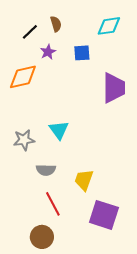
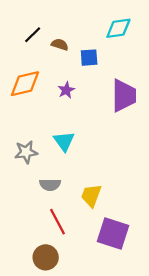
brown semicircle: (56, 24) -> (60, 45), moved, turned -56
purple star: (48, 52) -> (66, 90), moved

